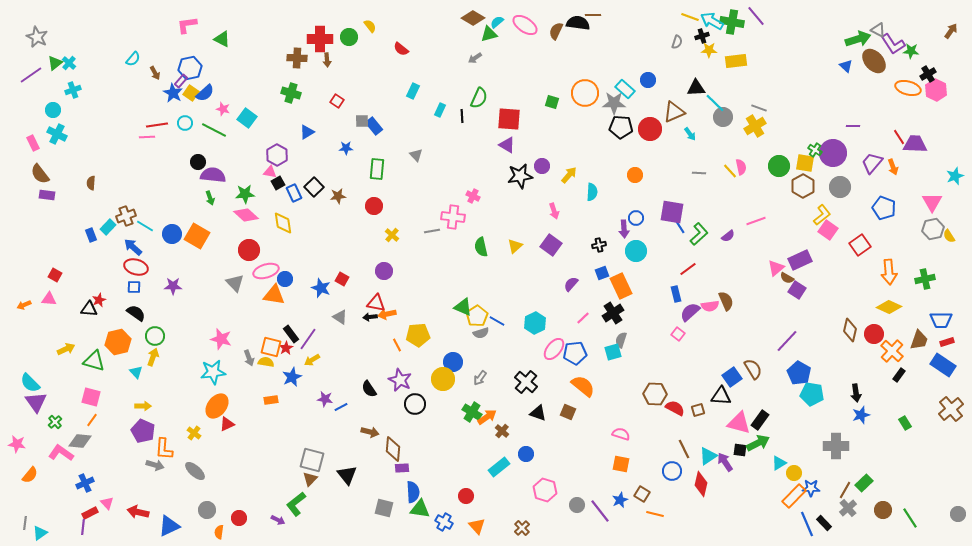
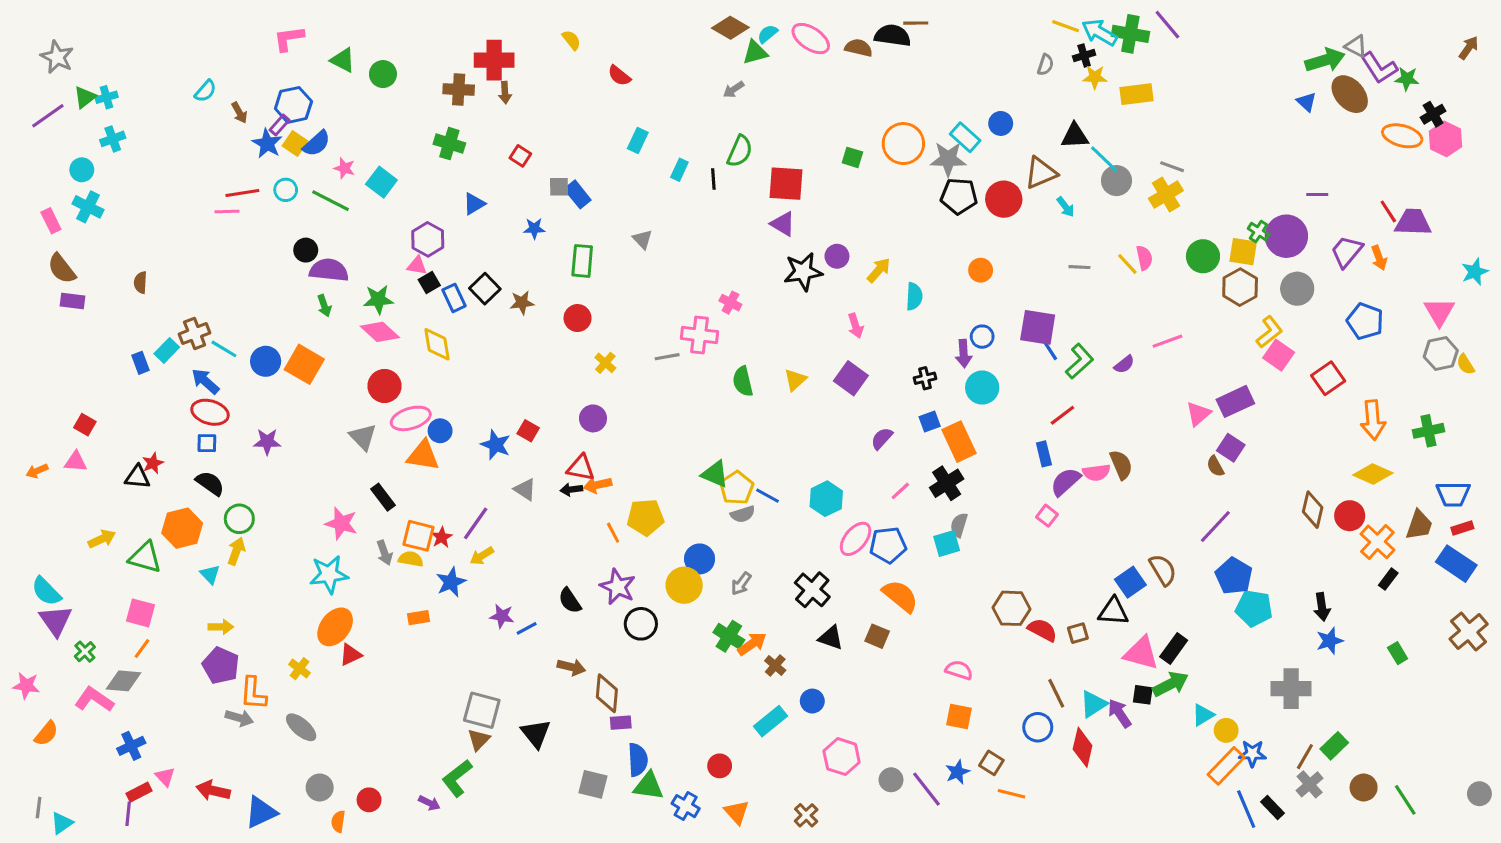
brown semicircle: (556, 31) -> (859, 48), turned 78
green circle: (349, 37) -> (383, 74), moved
cyan cross: (69, 63) -> (107, 97), turned 32
brown semicircle: (787, 278) -> (1215, 466), moved, turned 32
black rectangle: (291, 334) -> (383, 497), moved

